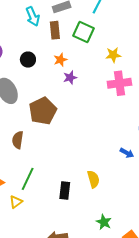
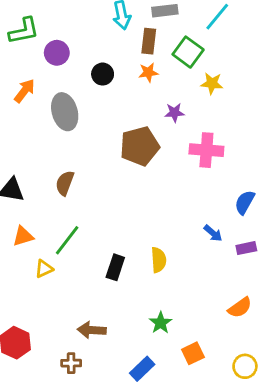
yellow star: (113, 55) -> (212, 83), moved
orange star: (60, 60) -> (148, 72), moved
purple star: (70, 77) -> (174, 113), moved
pink cross: (119, 83) -> (206, 150), moved
brown pentagon: (43, 111) -> (140, 146), moved

